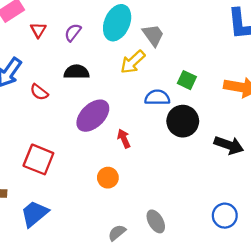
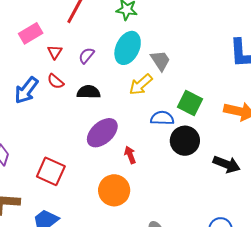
green square: (187, 80) -> (190, 103), size x1.4
red semicircle: (39, 92) -> (56, 81), moved
orange circle: (108, 178) -> (114, 190), size x1.6

